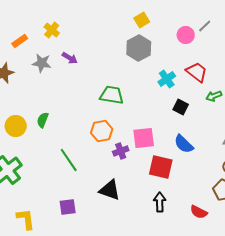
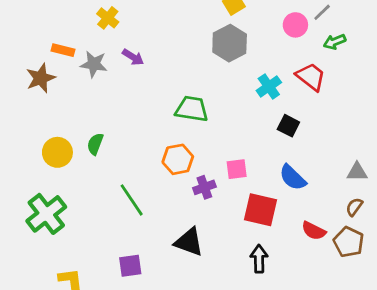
orange rectangle: (20, 41) -> (63, 50), moved, turned 49
green arrow: (214, 96) -> (335, 42), moved
pink square: (144, 138) -> (237, 169), size x0.7
red semicircle: (199, 212) -> (314, 231), moved

